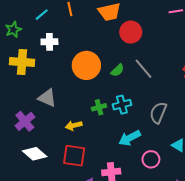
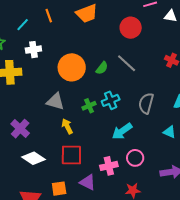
red circle: (131, 32) -> (131, 28), moved
gray triangle: (47, 98) -> (55, 101), moved
yellow arrow: (74, 125) -> (67, 126), turned 84
pink circle: (151, 159) -> (135, 158), moved

